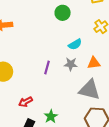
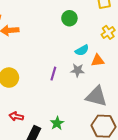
orange triangle: (94, 63) -> (98, 60), moved
red arrow: (26, 102) -> (16, 116), moved, turned 40

